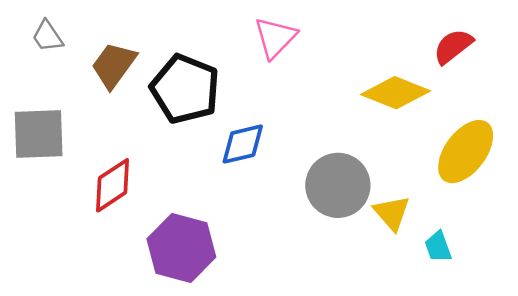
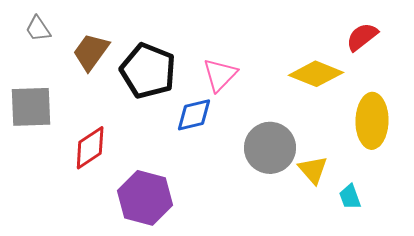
pink triangle: (275, 38) -> (220, 75), moved
yellow ellipse: (466, 152) -> (372, 121), turned -36

